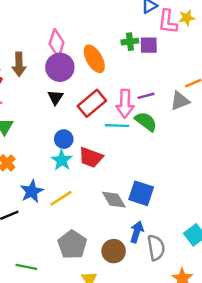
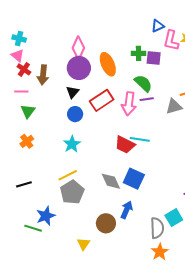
brown arrow: (19, 64) -> (43, 75), moved
green semicircle: (146, 122) -> (143, 83), moved
cyan line: (117, 126) -> (140, 139), moved
blue circle: (64, 139) -> (75, 114), moved
red trapezoid: (91, 157) -> (125, 145), moved
blue star: (32, 191) -> (46, 216), moved
gray pentagon: (72, 245) -> (72, 192), moved
gray semicircle: (156, 248) -> (157, 228), moved

